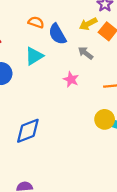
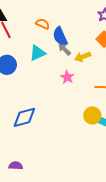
yellow arrow: (88, 24) -> (83, 57), moved
gray arrow: (86, 53) -> (64, 49), moved

